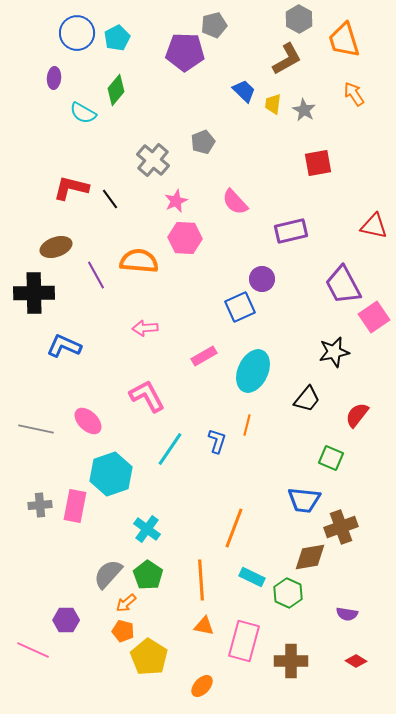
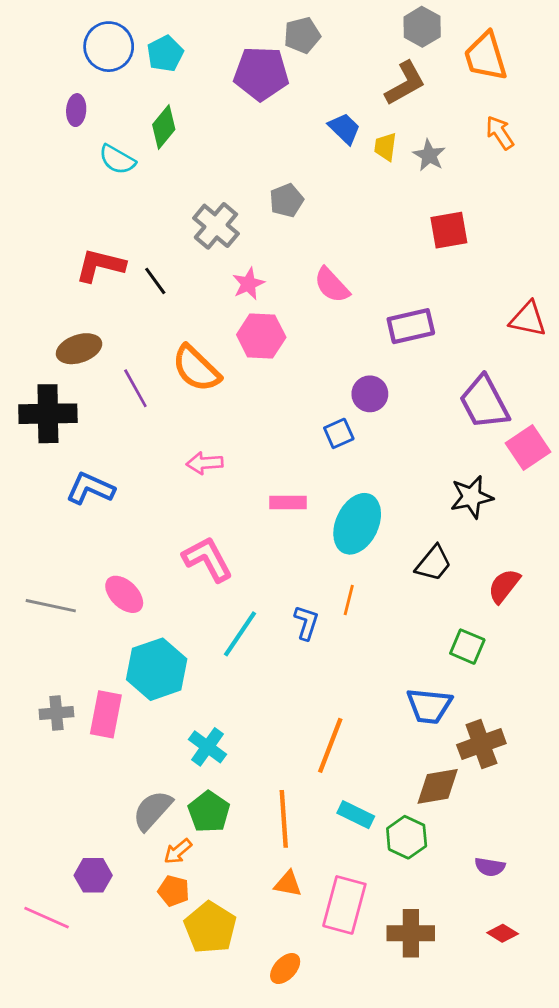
orange semicircle: (139, 261) -> (196, 368), turned -141
blue square: (240, 307) -> (339, 433), size x0.7
pink rectangle: (204, 356) -> (288, 503), turned 30

